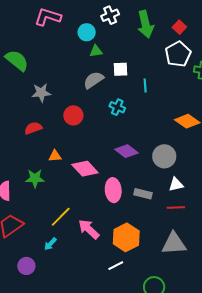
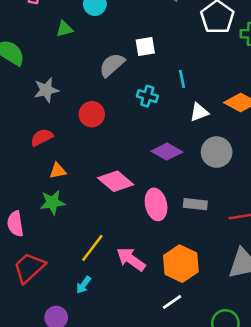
green triangle: (96, 51) -> (65, 29), moved
cyan line: (145, 85) -> (182, 79), moved
orange triangle: (55, 156) -> (58, 171), moved
white triangle: (176, 184) -> (199, 112), moved

